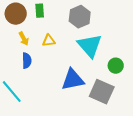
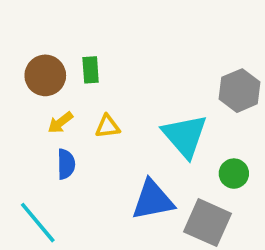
gray hexagon: (80, 17) -> (240, 91), moved
yellow arrow: (24, 39) -> (60, 123), turned 80

